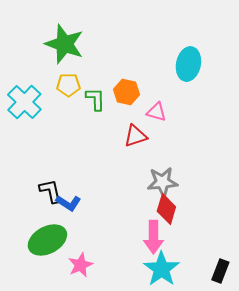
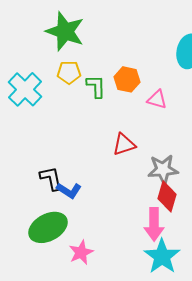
red triangle: (135, 136) -> (124, 144), moved

